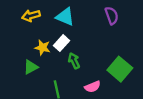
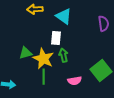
white rectangle: (62, 43) -> (56, 38), turned -48
yellow star: (42, 48) -> (43, 59), moved, size x1.5

